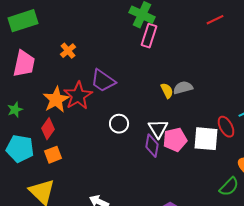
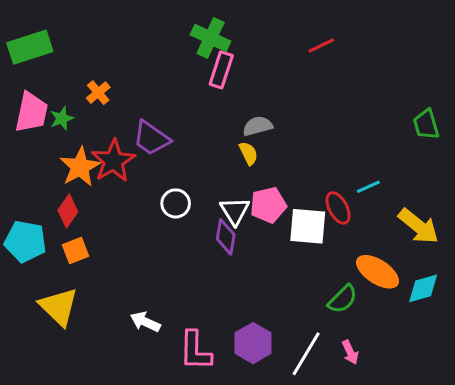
gray semicircle: (183, 88) -> (258, 126), moved
green star: (15, 110) -> (62, 118), moved
pink pentagon: (175, 140) -> (268, 205), moved

